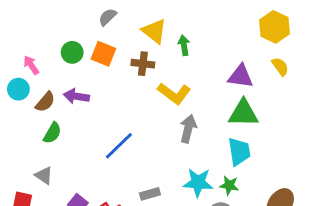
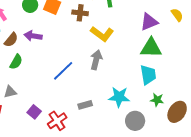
purple triangle: (241, 76) -> (149, 22), turned -30
gray arrow: (188, 129) -> (96, 60), moved
gray triangle: (44, 175) -> (10, 92), turned -48
green star: (229, 185) -> (157, 100), moved

